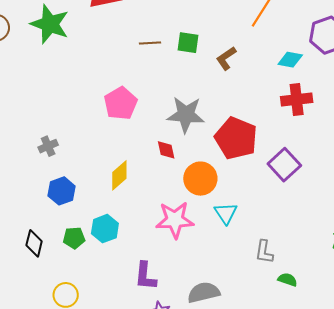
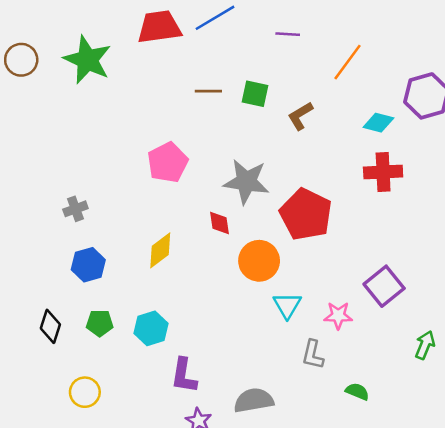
purple square: (284, 165) -> (384, 286), moved
pink star: (175, 220) -> (338, 316), moved, size x0.6
cyan hexagon: (105, 229) -> (151, 328), moved
gray L-shape: (264, 252) -> (313, 355), moved

